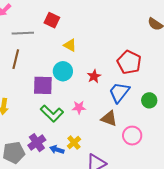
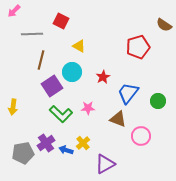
brown line: (16, 59) -> (41, 60), moved
red pentagon: (129, 62) -> (138, 47), moved, turned 30
purple square: (43, 85) -> (52, 86), turned -35

